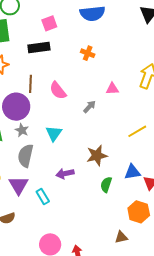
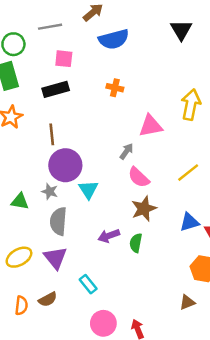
pink square: (49, 23) -> (64, 59), turned 35
pink triangle: (112, 89) -> (151, 126), size x1.5
pink semicircle: (58, 91) -> (139, 177), moved
purple circle: (16, 107) -> (65, 165), moved
green semicircle: (106, 185) -> (136, 243), moved
cyan rectangle: (43, 197) -> (88, 284), moved

